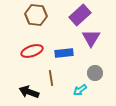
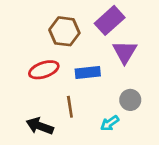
brown hexagon: (36, 15) -> (64, 31), moved

